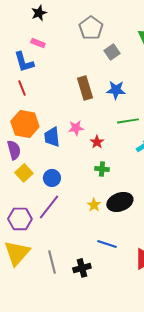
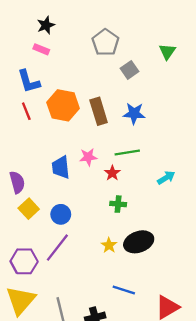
pink rectangle: (38, 43) -> (41, 49), moved
green line: (128, 121) -> (127, 152), moved
orange hexagon: (25, 124) -> (63, 105), moved

